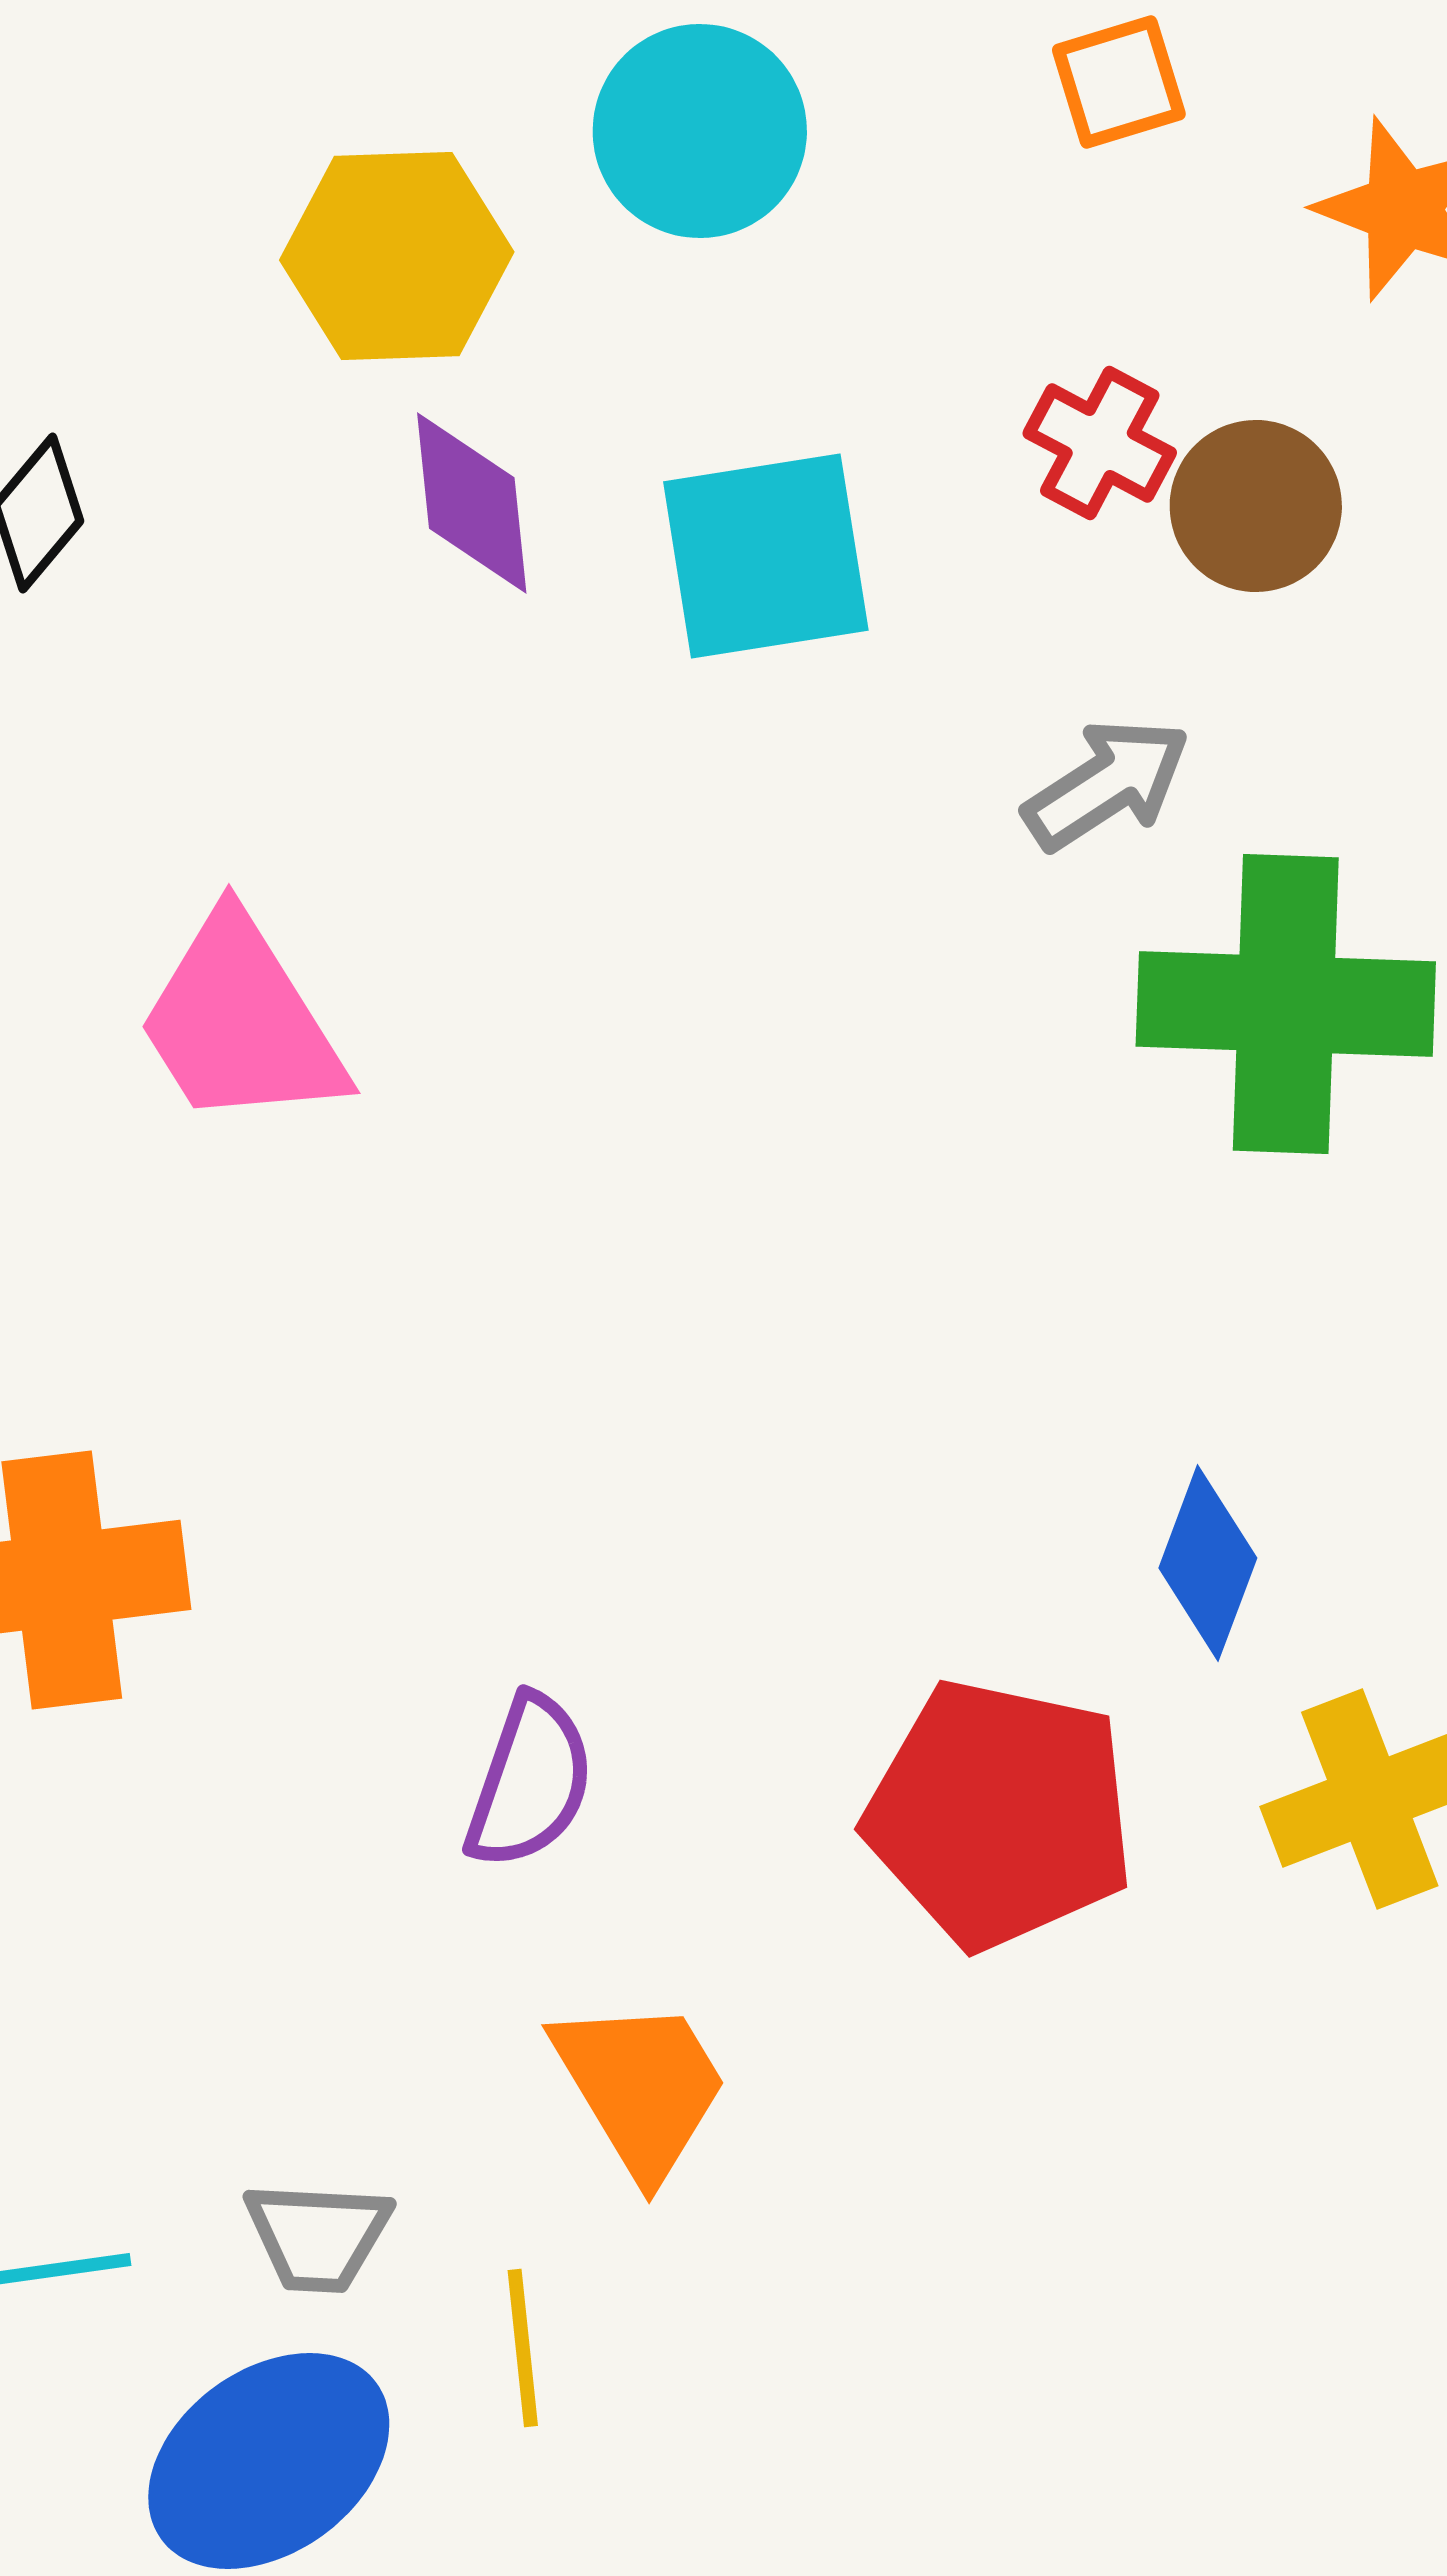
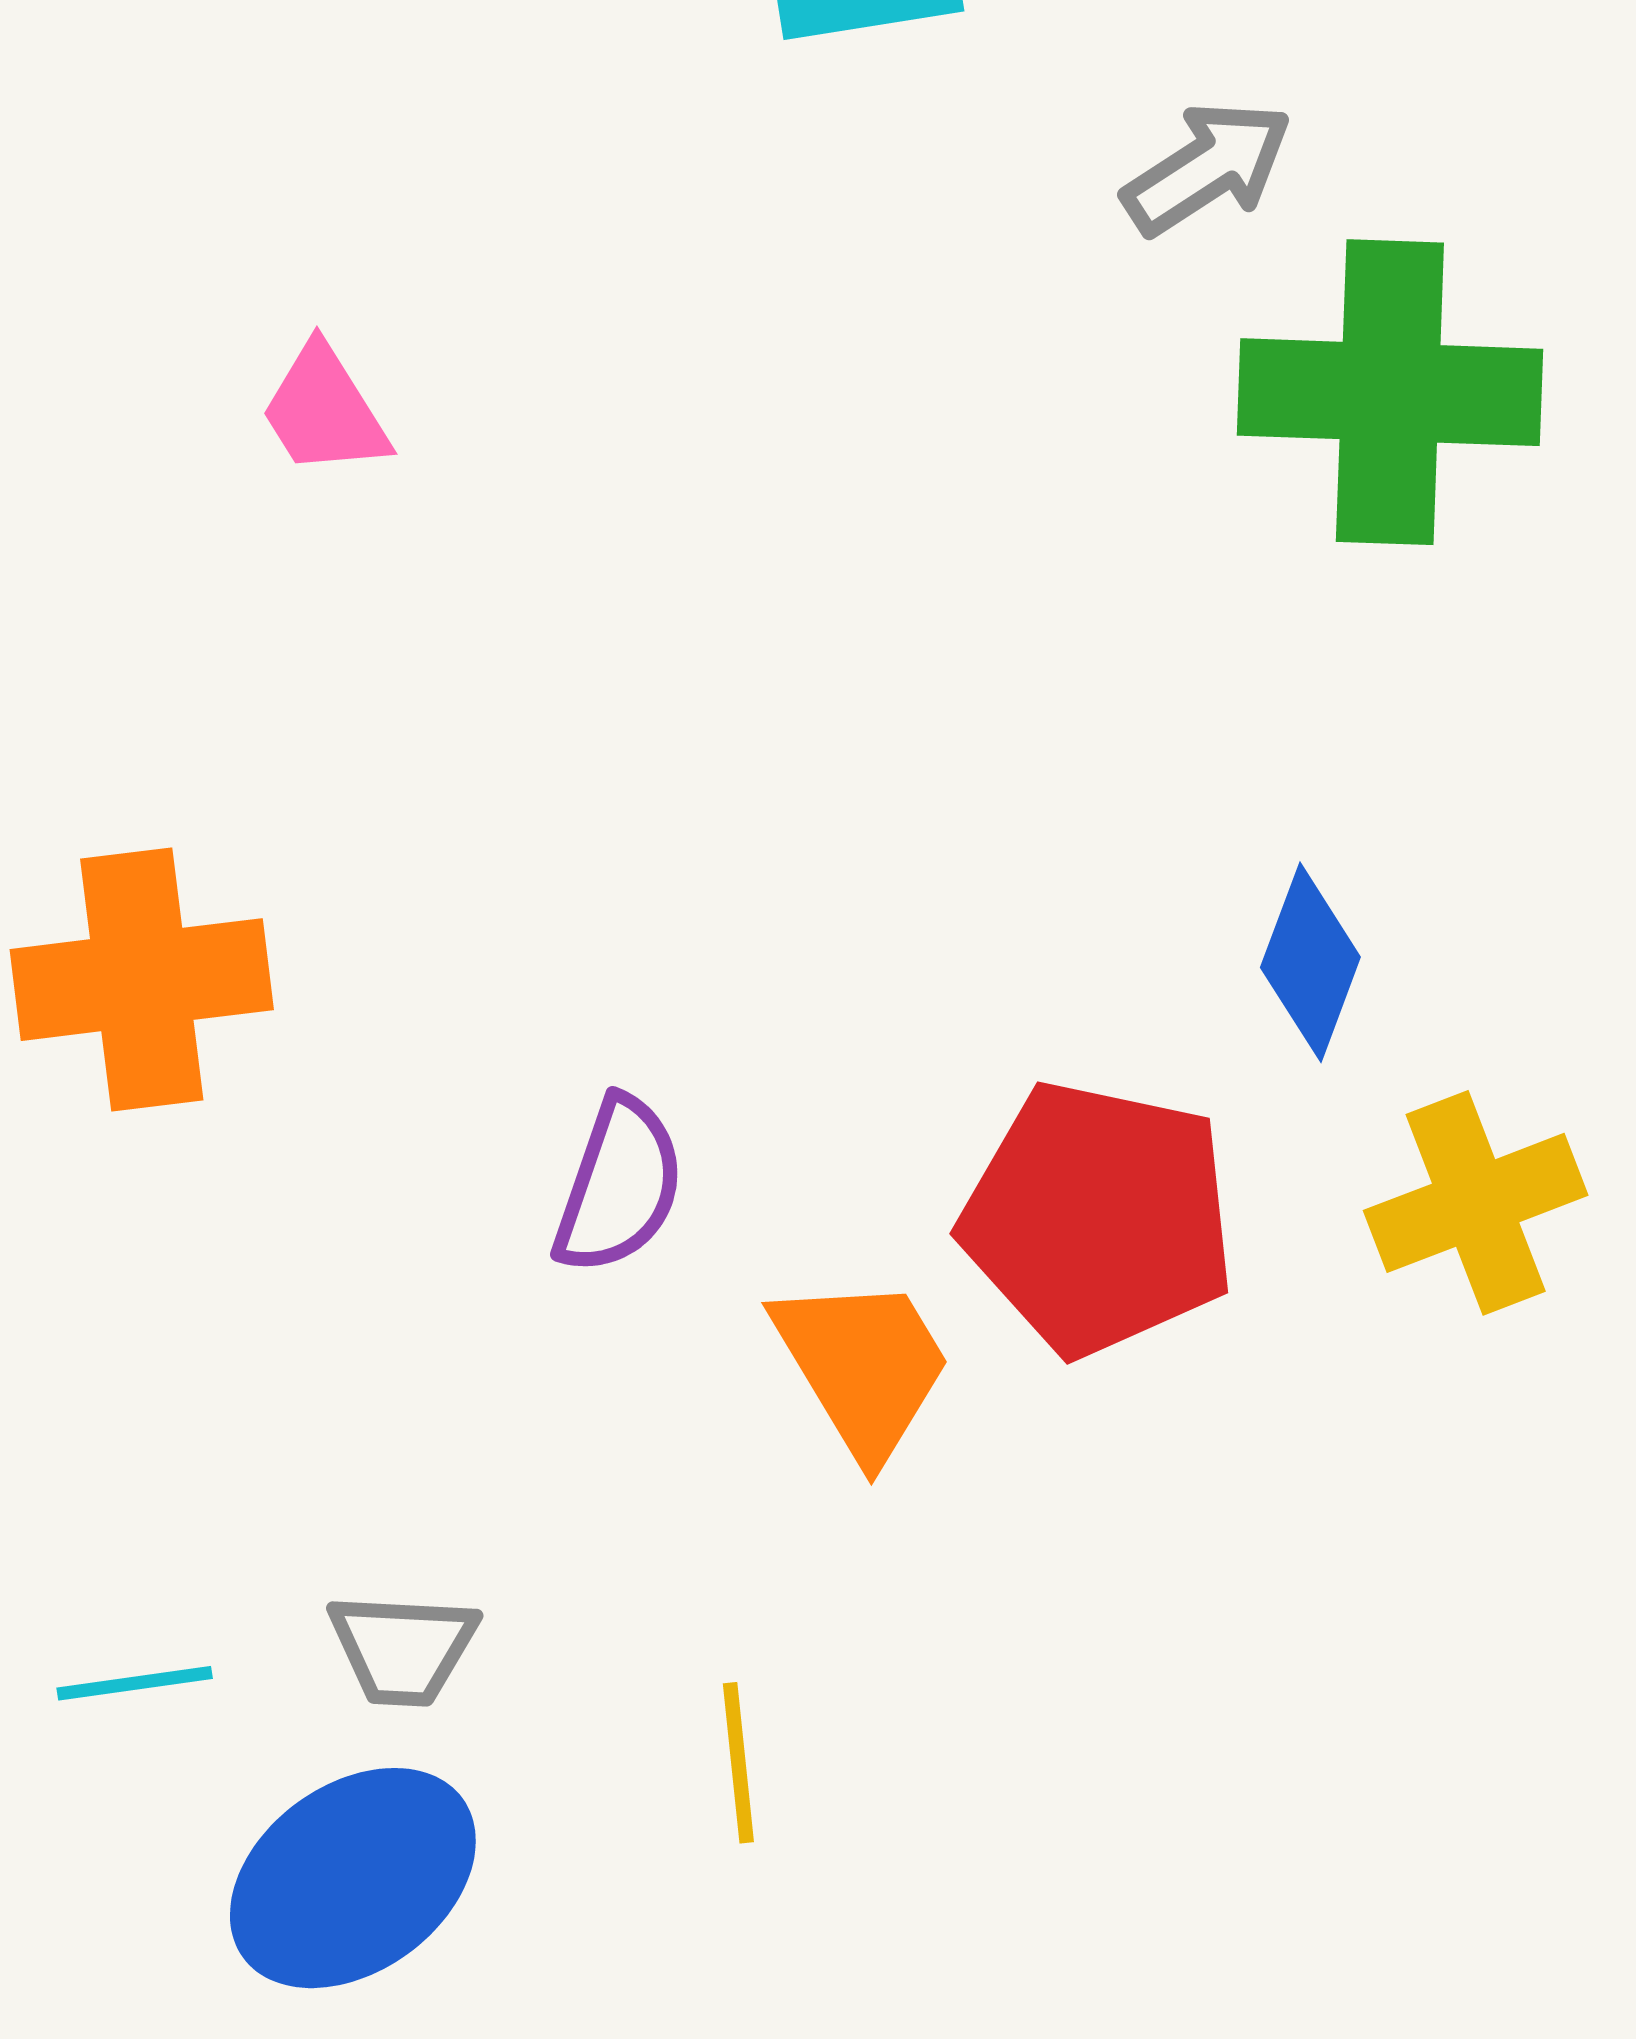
pink trapezoid: (241, 1022) -> (324, 411), size x0.6
orange trapezoid: (641, 2087) -> (863, 1366), moved
yellow line: (523, 2348) -> (738, 1763), moved

